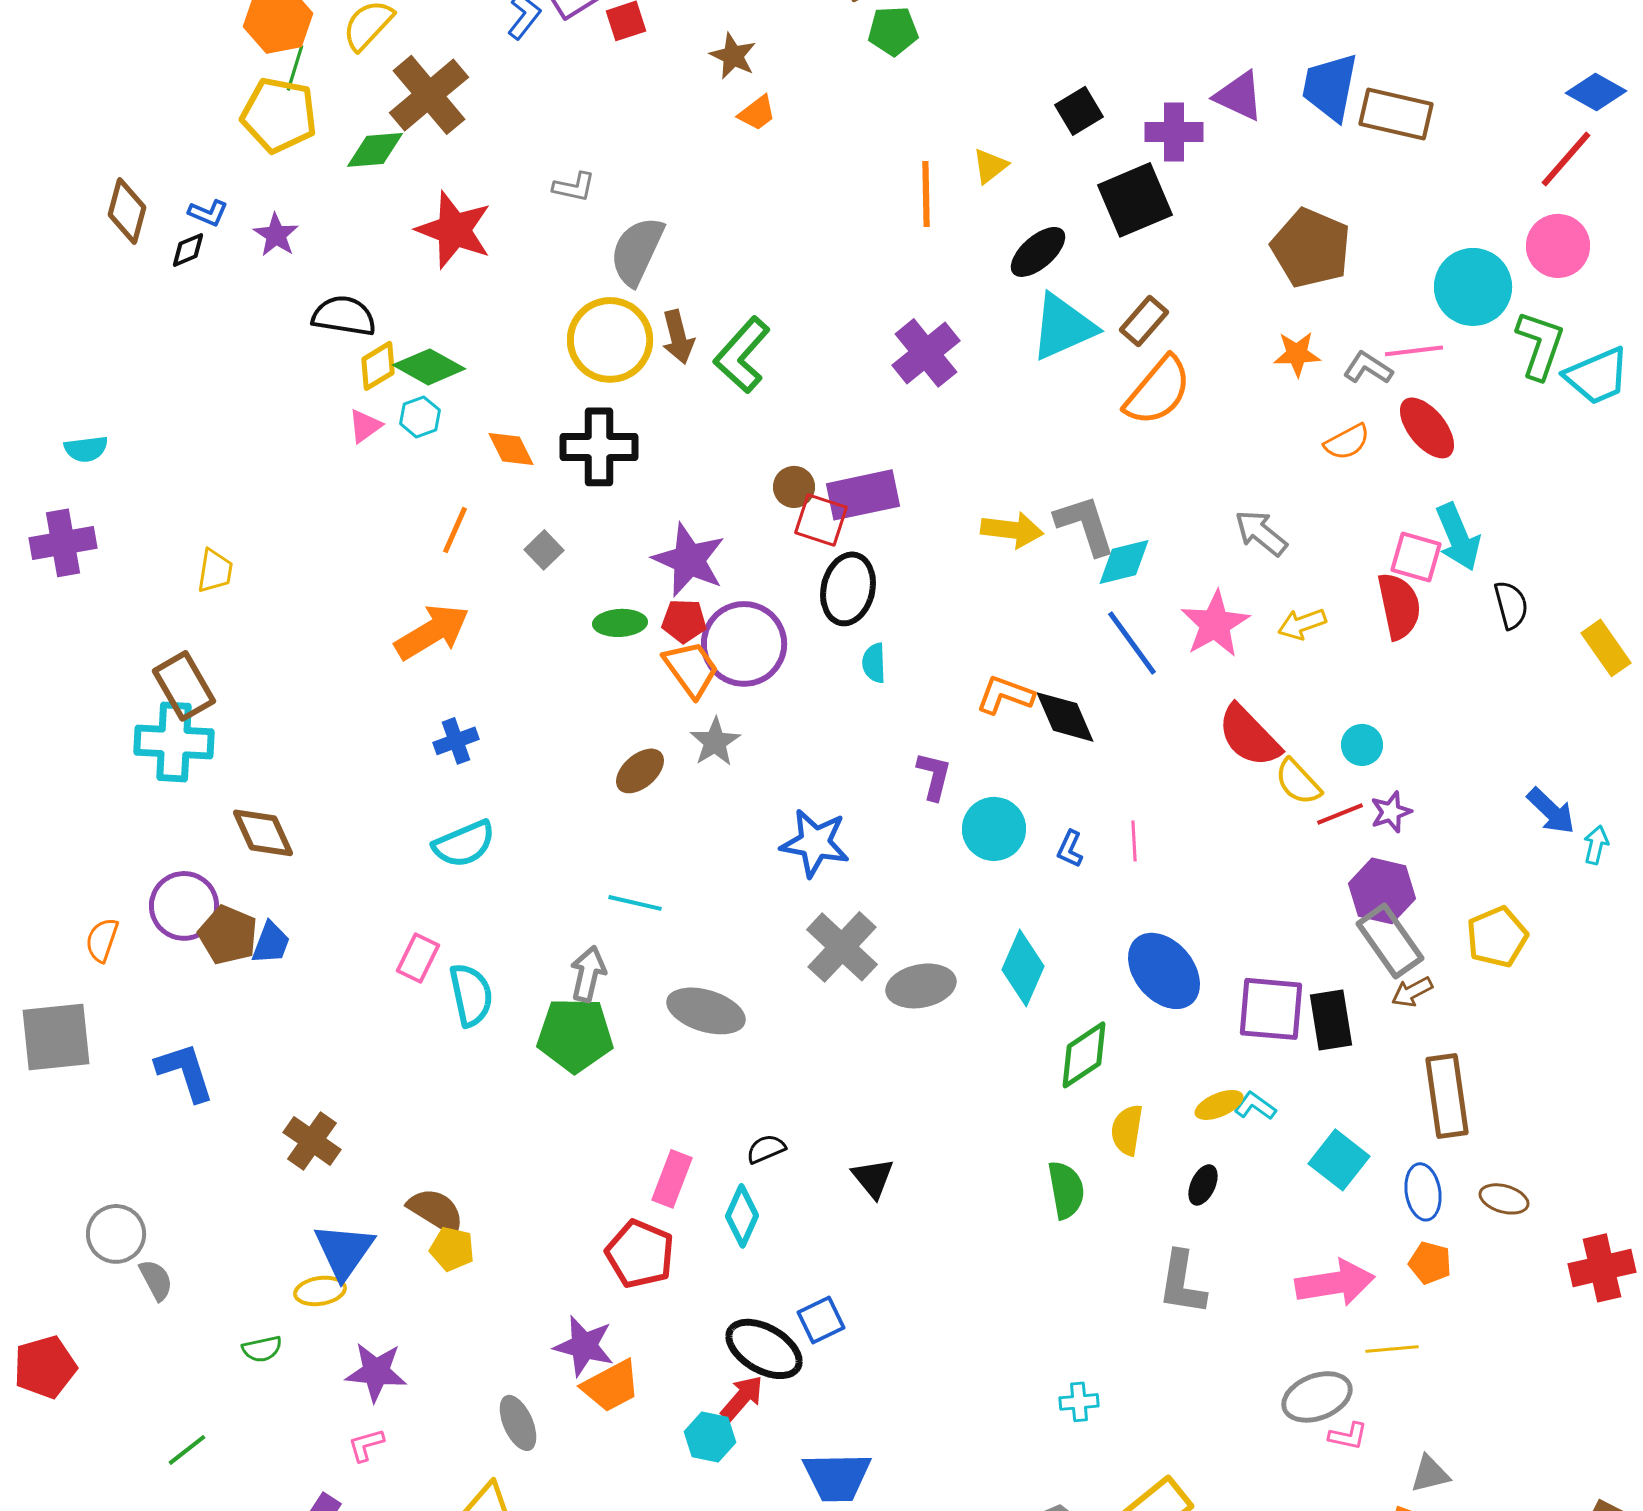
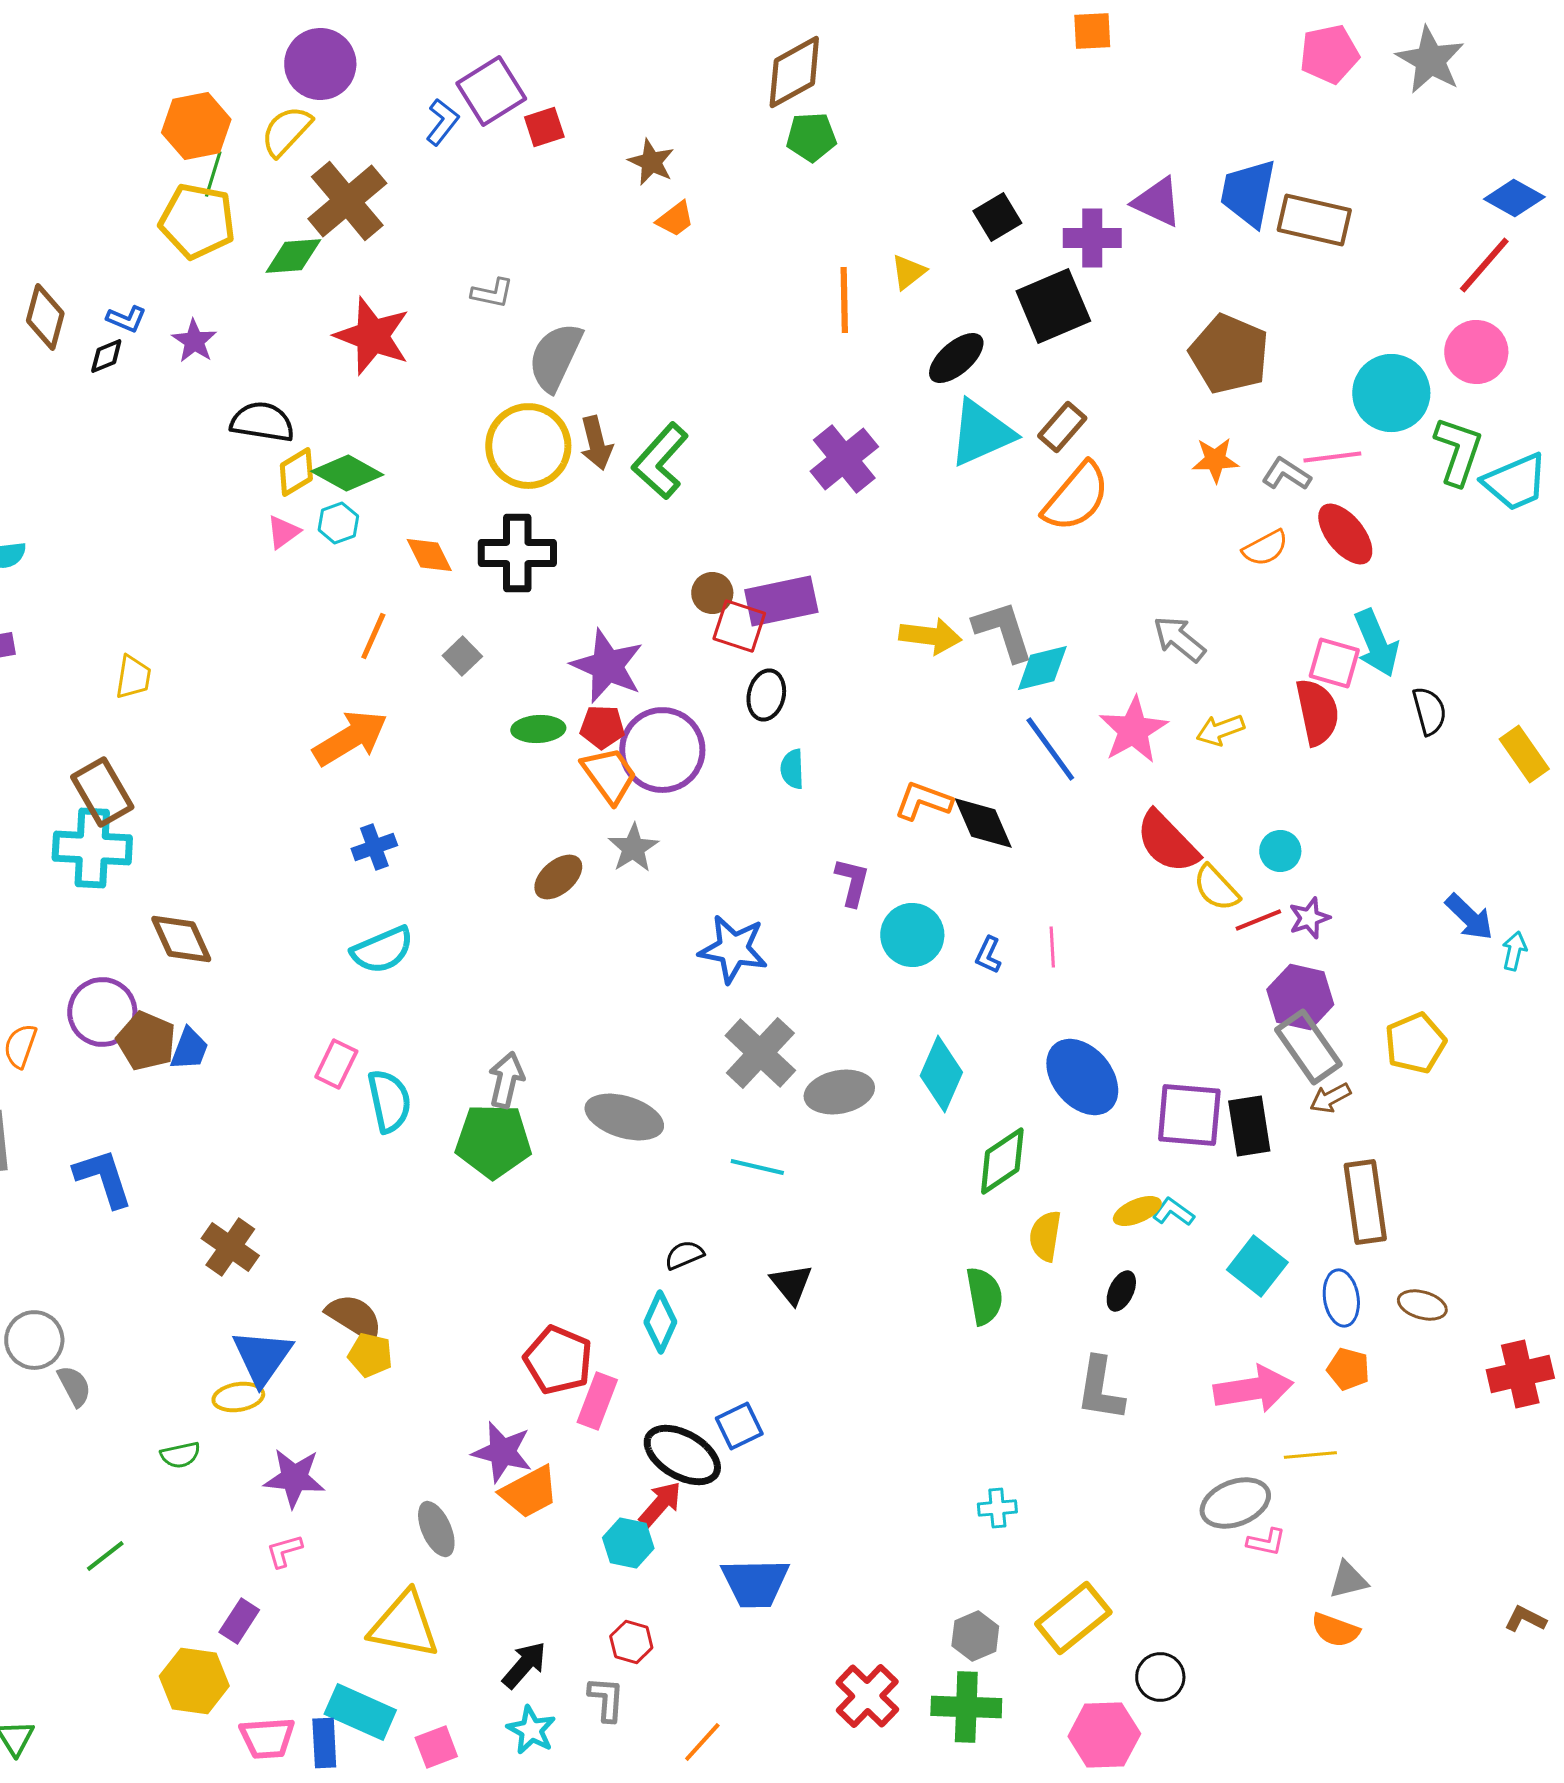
black ellipse: (848, 589) -> (766, 695), size x0.7
cyan line: (635, 903) -> (757, 1167), moved
pink rectangle: (672, 1179) -> (597, 1401), moved

